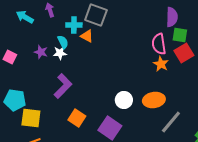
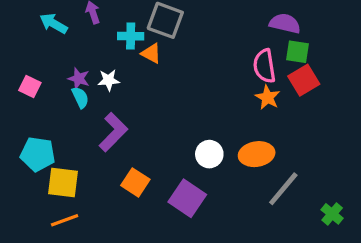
purple semicircle: (172, 17) -> (285, 23), turned -78
cyan semicircle: (63, 42) -> (80, 97), moved

